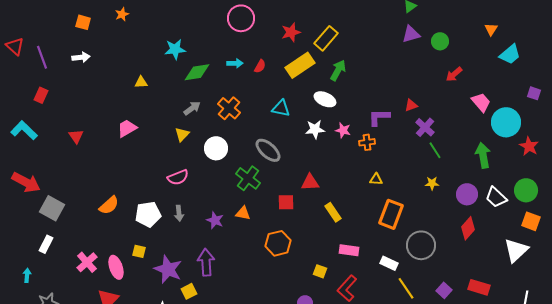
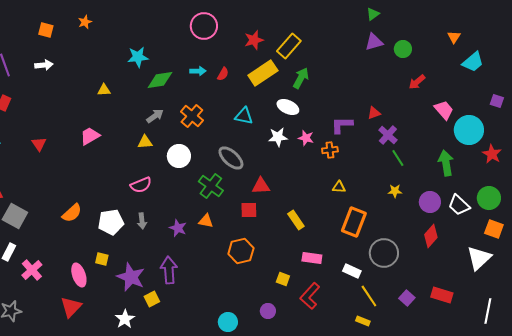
yellow triangle: (182, 134) -> (145, 142), turned 42
red triangle: (310, 182) -> (261, 186), moved
pink cross: (87, 262) -> (32, 270), moved

